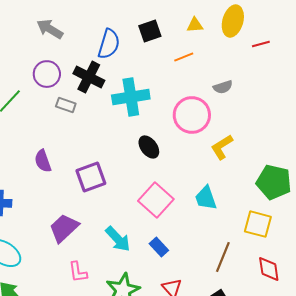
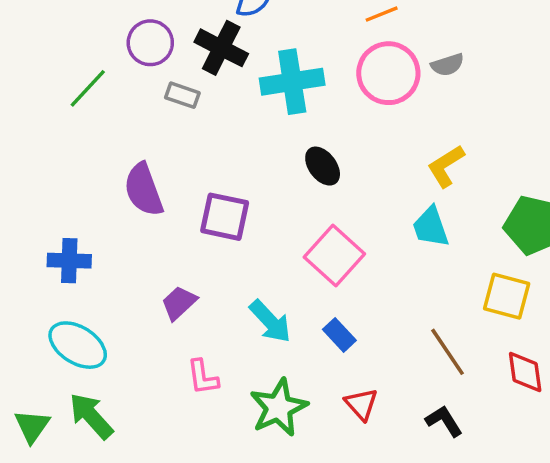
pink circle: (192, 115) -> (388, 73), moved
purple semicircle: (43, 161) -> (144, 190), size x1.4
purple square: (91, 177) -> (225, 217), turned 32
cyan trapezoid: (206, 198) -> (431, 227), moved
purple trapezoid: (64, 228) -> (179, 303), size x0.7
brown line: (223, 257) -> (448, 352), turned -56

